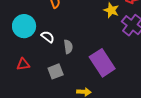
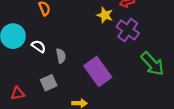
red triangle: (23, 64) -> (18, 93), moved

